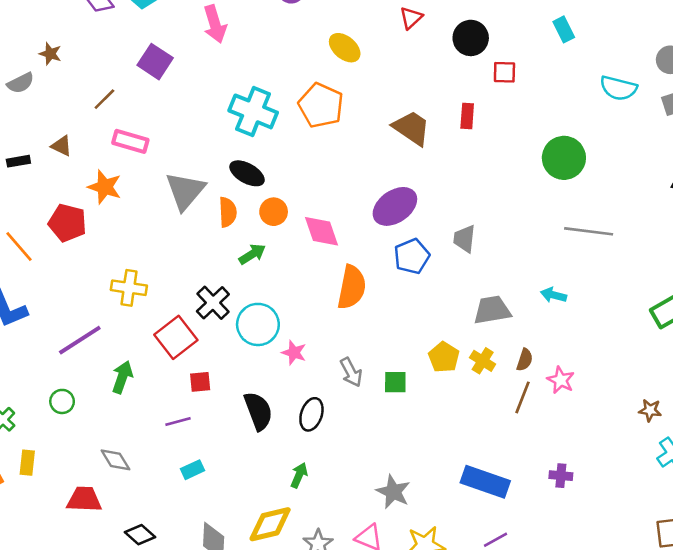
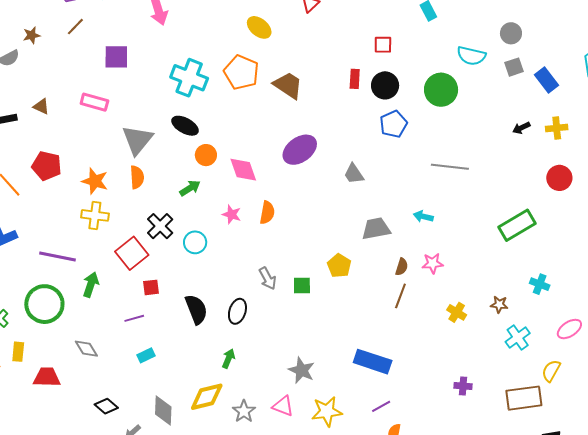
black circle: (471, 38) -> (385, 85), moved
brown star: (50, 54) -> (32, 35), turned -30
purple square: (155, 62) -> (116, 57), moved, turned -32
brown line: (104, 99) -> (75, 27), moved
brown trapezoid: (412, 128) -> (288, 85), moved
green circle: (564, 158) -> (441, 90), moved
orange star: (105, 187) -> (95, 181), moved
orange semicircle: (228, 212) -> (137, 177), moved
gray trapezoid: (464, 239) -> (354, 174), turned -40
blue pentagon: (412, 256) -> (393, 124), moved
orange semicircle: (352, 287) -> (267, 213), size x0.7
cyan circle: (258, 324) -> (195, 242), size x0.7
purple line: (80, 340) -> (58, 256), turned 45
pink star: (294, 353) -> (232, 214), moved
yellow cross: (483, 361) -> (457, 312), moved
pink star: (561, 380) -> (433, 263), moved, turned -30
green circle: (62, 401) -> (44, 304), size x2.0
purple cross: (561, 476) -> (463, 386), moved
red trapezoid: (84, 499) -> (47, 377), moved

